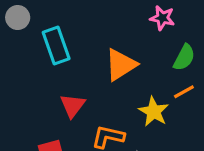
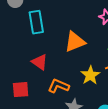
red triangle: (73, 106) -> (40, 62), turned -42

